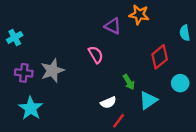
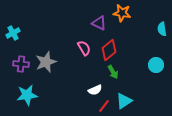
red diamond: (160, 57) -> (109, 50), moved
cyan circle: (180, 83) -> (156, 65), moved
cyan triangle: (148, 100) -> (124, 101), moved
cyan star: (31, 108) -> (27, 95), turned 30

